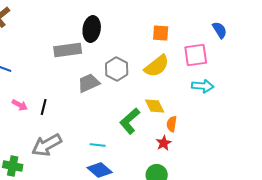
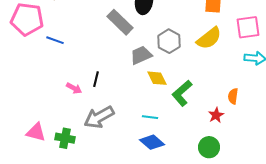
gray rectangle: (68, 50) -> (120, 22), turned 52
pink arrow: (20, 105) -> (74, 88), moved
yellow diamond: (155, 106) -> (157, 78), moved
orange semicircle: (172, 124) -> (233, 96), moved

